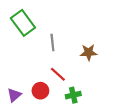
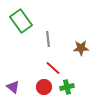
red circle: (40, 91) -> (44, 87), moved
purple triangle: (14, 95) -> (13, 87), turned -40

